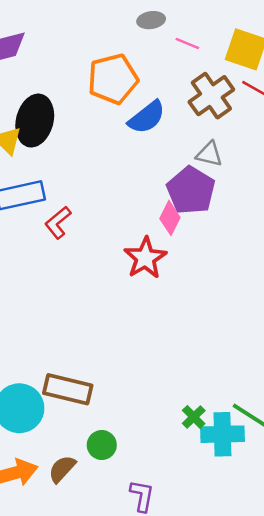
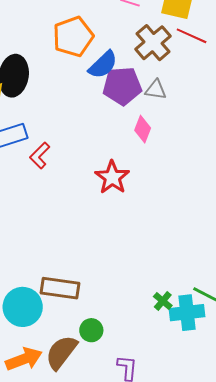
purple pentagon: (191, 190) -> (122, 86), moved, turned -30
pink diamond: (170, 218) -> (143, 129), moved
brown semicircle: (62, 469) -> (61, 352), size x1.5

